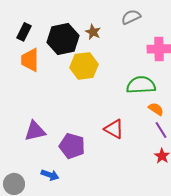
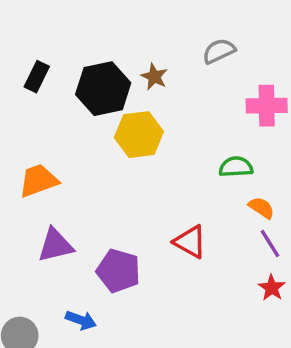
orange trapezoid: (30, 60) -> (38, 181), moved, turned 70
green semicircle: (141, 85) -> (236, 167), size x0.7

